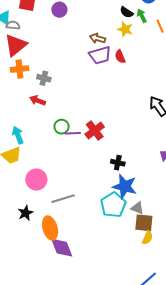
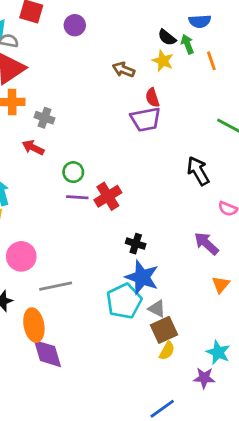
purple trapezoid: (100, 55) -> (146, 119), moved
green circle: (62, 127) -> (73, 172), moved
brown square: (144, 223) -> (164, 330), turned -36

